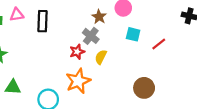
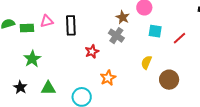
red star: (77, 52) -> (92, 52), moved
yellow semicircle: (101, 57) -> (146, 62), moved
orange star: (78, 81) -> (108, 78), size x0.7

